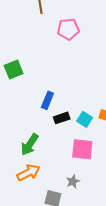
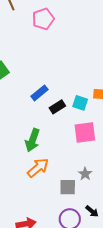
blue rectangle: (47, 100) -> (39, 93), turned 42
gray star: (73, 181) -> (85, 174), moved

